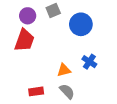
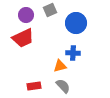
red trapezoid: (24, 40) -> (23, 38), turned 45
blue cross: (89, 62) -> (73, 53), moved, turned -32

